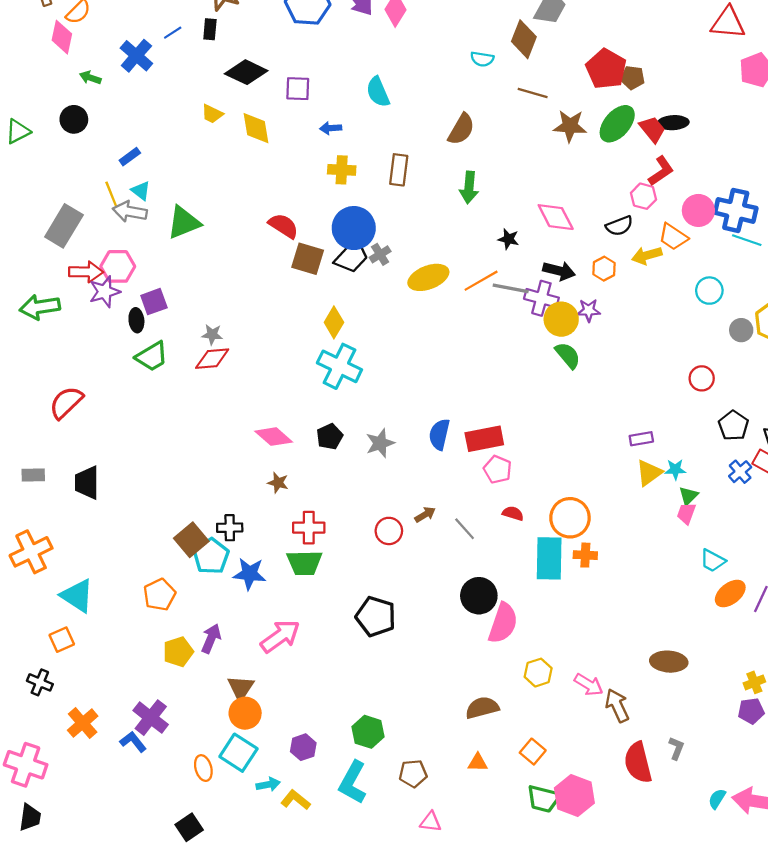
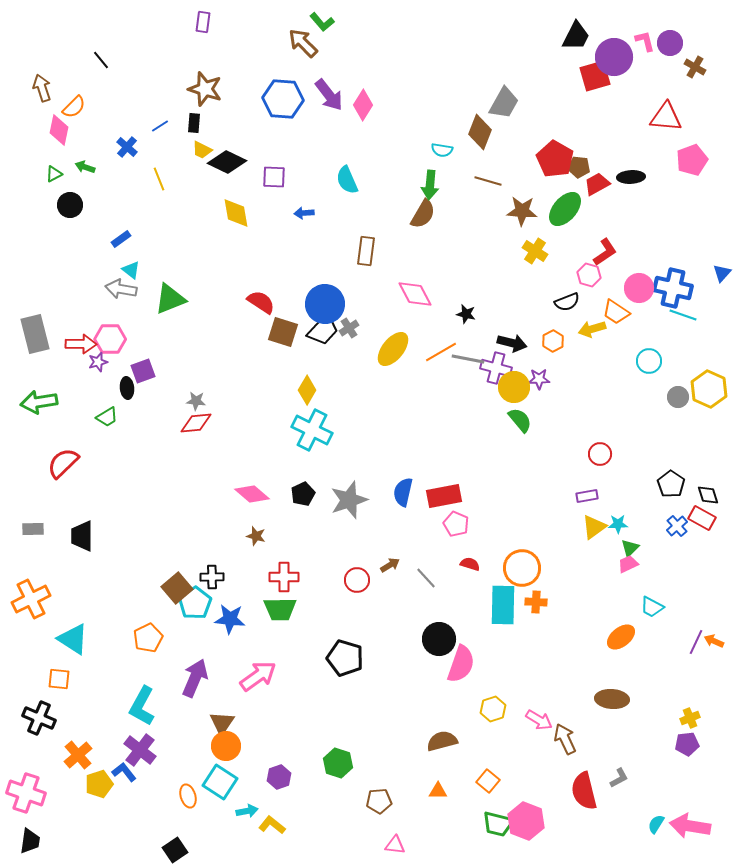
blue cross: (136, 56) -> (127, 147), size x0.7
yellow trapezoid: (212, 114) -> (202, 150), moved
black ellipse: (673, 123) -> (631, 177), moved
red trapezoid: (652, 129) -> (597, 184), moved, turned -80
green triangle: (18, 131) -> (54, 174), moved, size x0.7
yellow cross: (342, 170) -> (535, 251), moved, turned 30
green arrow: (469, 187) -> (430, 185), moved
yellow line: (111, 194) -> (159, 179), moved
pink diamond: (556, 217) -> (415, 294), moved
gray rectangle: (64, 226) -> (35, 334), moved, turned -45
yellow ellipse: (428, 277) -> (393, 349), turned -30
purple star: (105, 292) -> (98, 362), size x0.7
green arrow: (40, 307) -> (39, 402), moved
green trapezoid: (152, 356) -> (107, 417), moved, size x0.7
red circle: (702, 378) -> (600, 454), moved
gray star: (380, 443) -> (349, 500), size x1.4
pink trapezoid: (686, 513) -> (628, 564), turned 45
orange ellipse: (730, 594) -> (621, 637), moved
purple arrow: (211, 639) -> (195, 678), size x1.4
orange square: (62, 640) -> (59, 679), turned 30
yellow pentagon: (178, 652) -> (99, 784), moved
black cross: (40, 682) -> (39, 718), size x1.4
gray L-shape: (676, 748) -> (619, 778), turned 40
cyan L-shape: (353, 782) -> (142, 706), moved

